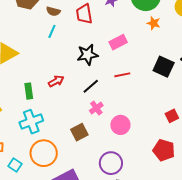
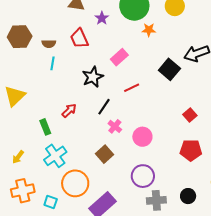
black square: (164, 67) -> (169, 69), turned 30

